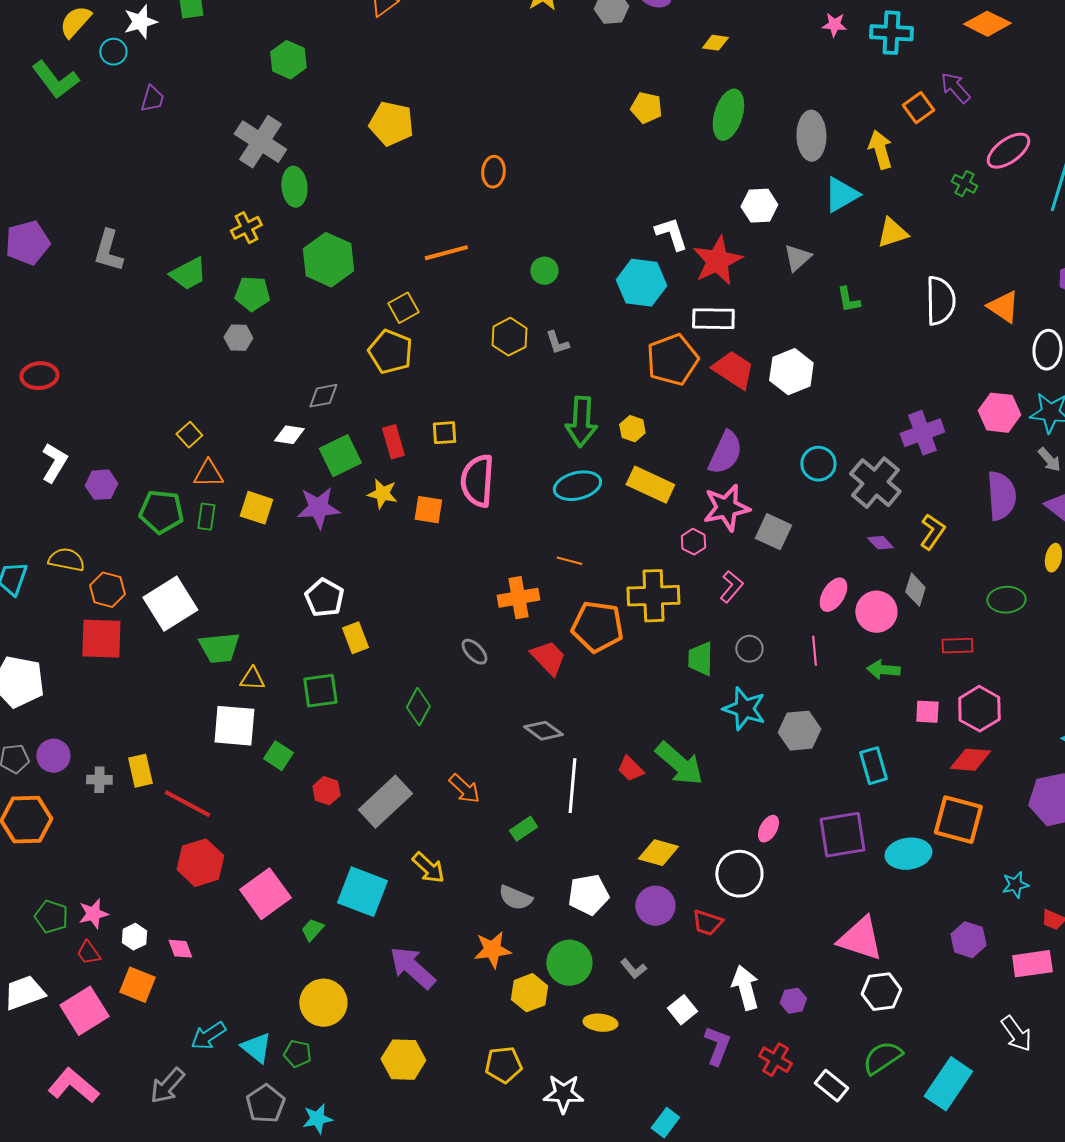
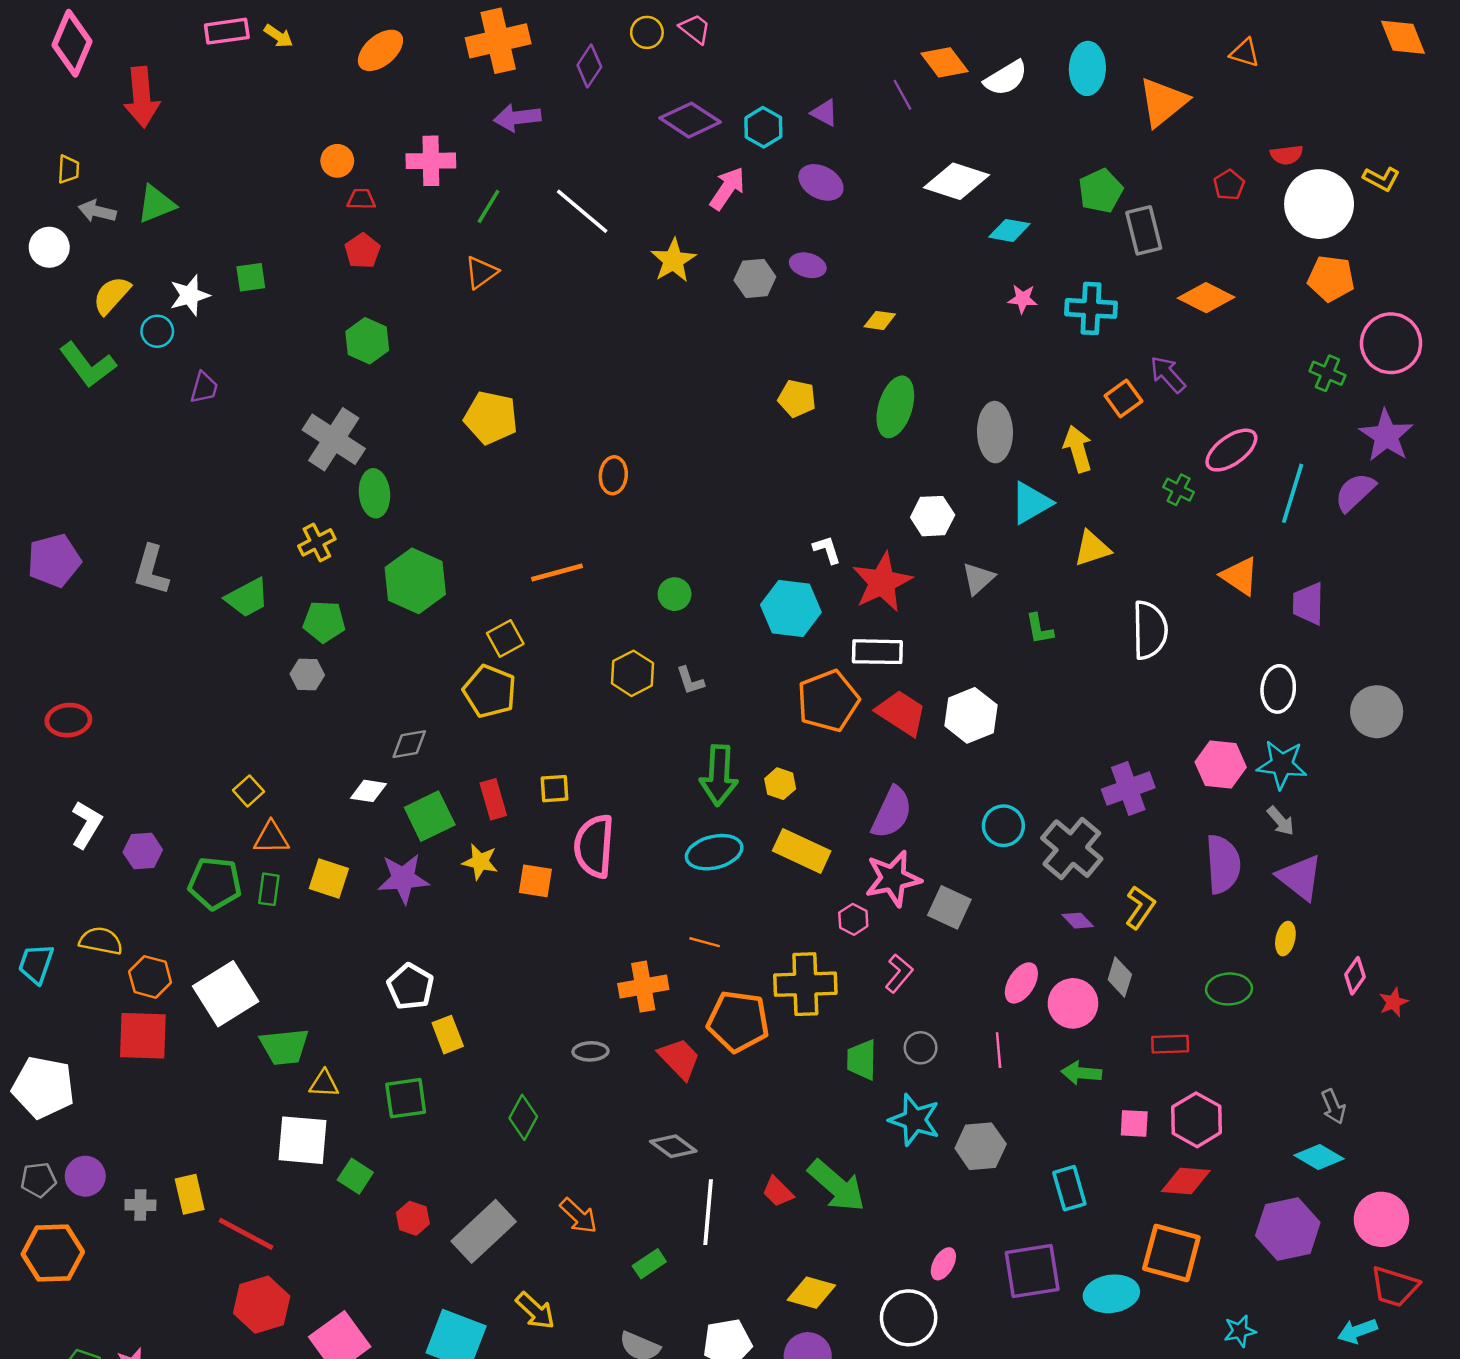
white L-shape: (671, 234) -> (827, 550), size x0.7
orange triangle: (1003, 307) -> (1240, 576), moved
gray ellipse: (474, 652) -> (591, 1051), turned -48

